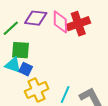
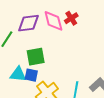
red cross: (78, 24) -> (71, 18), size x0.6
green square: (21, 50) -> (36, 57), moved

